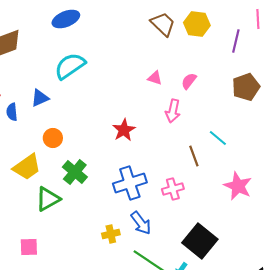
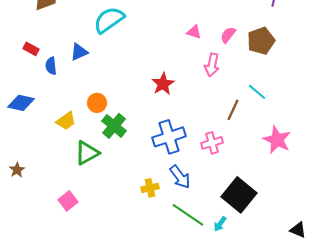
brown pentagon: (246, 87) -> (261, 41), moved
orange circle: (53, 138) -> (97, 103), moved
brown line: (194, 156) -> (233, 110), turned 45
yellow trapezoid: (27, 167) -> (66, 121), size x0.7
pink square: (29, 247) -> (68, 201), turned -36

